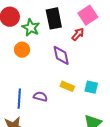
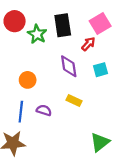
orange circle: (22, 50) -> (28, 80), moved
cyan square: (91, 87) -> (101, 70), moved, turned -32

